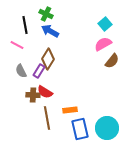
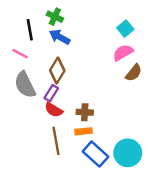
gray semicircle: (21, 71) -> (25, 85), size x1.6
purple rectangle: (39, 71) -> (51, 93), moved
brown cross: (33, 95) -> (85, 112), moved
blue rectangle: (80, 129) -> (95, 154), turned -35

